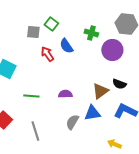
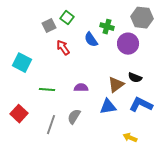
gray square: (33, 32) -> (49, 26), turned -32
blue semicircle: (66, 46) -> (91, 40), moved
gray semicircle: (72, 122) -> (74, 117), moved
gray line: (35, 131) -> (51, 125), turned 36

